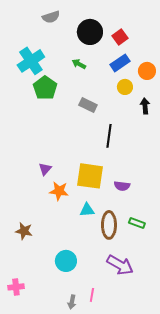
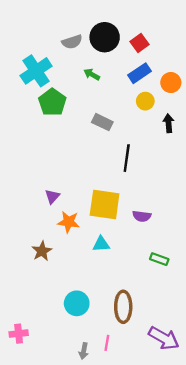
gray semicircle: (51, 17) -> (72, 42), moved
brown ellipse: (109, 225) -> (123, 307), moved
brown star: (24, 231) -> (42, 251), moved, turned 30
purple arrow: (120, 265) -> (164, 338), moved

